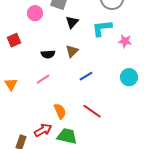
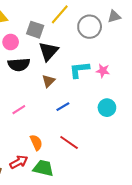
black triangle: (72, 22) -> (49, 51), size x1.5
cyan L-shape: (102, 28) -> (79, 70), moved
black semicircle: (48, 54) -> (19, 65), moved, size x1.5

